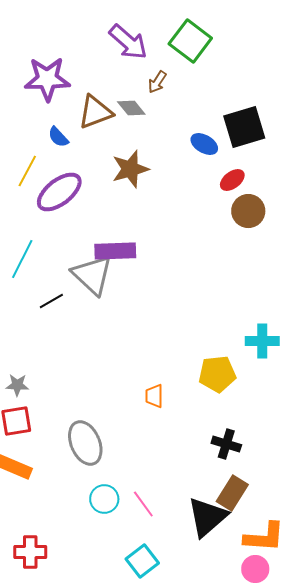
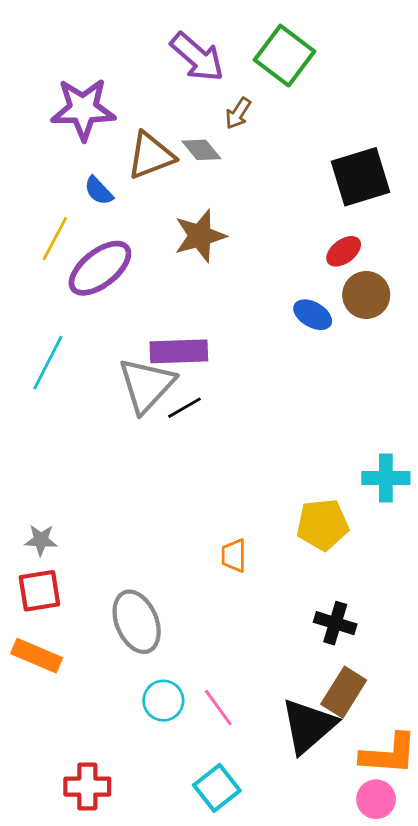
blue ellipse: (204, 144) -> (313, 315), moved
gray triangle: (92, 275) -> (146, 385), turned 30
black line: (51, 301) -> (184, 408), moved
red cross: (30, 552) -> (87, 787), moved

